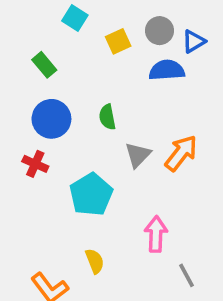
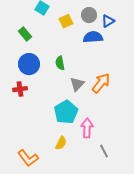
red cross: (35, 164) -> (20, 89), turned -32
cyan pentagon: (91, 194) -> (66, 112), moved
yellow semicircle: (95, 261) -> (61, 143), moved, turned 48

